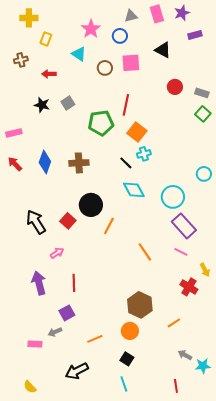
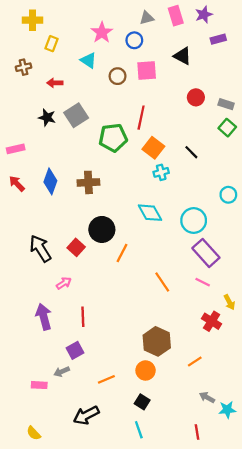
gray square: (68, 103) -> (76, 115), size x1.5
black line: (126, 163) -> (191, 152), moved

